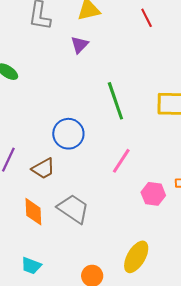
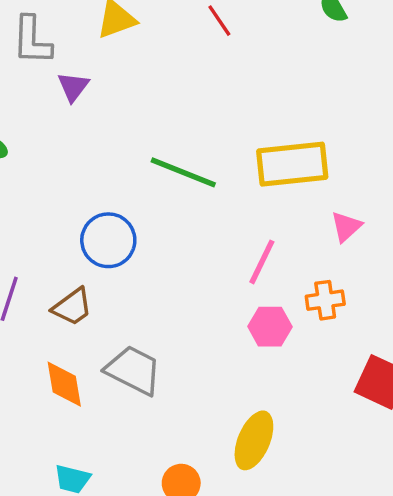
purple triangle: (80, 45) -> (73, 87), moved
green line: (115, 101) -> (183, 172), turned -42
pink line: (121, 161) -> (262, 262), moved

